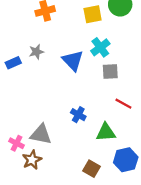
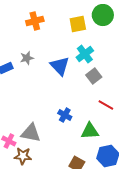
gray square: (110, 72) -> (94, 76), turned -35
brown star: (32, 160) -> (23, 156), turned 30

